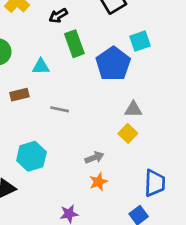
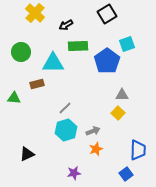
green rectangle: (74, 44) -> (78, 46), turned -72
cyan triangle: (41, 66) -> (53, 63), size x1.6
gray line: (60, 109) -> (65, 108), moved, turned -56
cyan hexagon: (31, 156) -> (66, 130), moved

